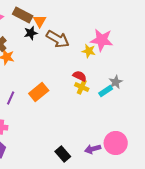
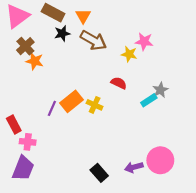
orange triangle: (40, 21) -> (83, 16), moved
pink star: (102, 40) -> (144, 41), size x0.7
yellow cross: (82, 87) -> (95, 105), moved
purple line: (11, 98) -> (52, 108), moved

